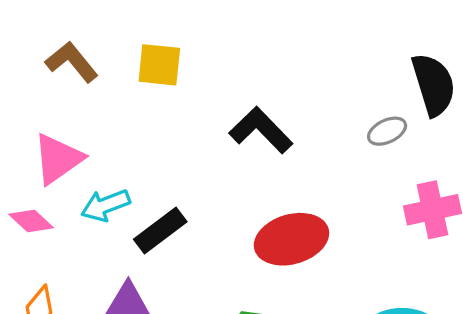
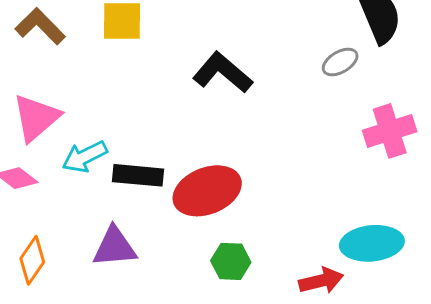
black rectangle: (160, 231) -> (138, 175), turned 48
red ellipse: (291, 239) -> (207, 191), moved

